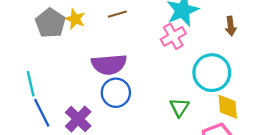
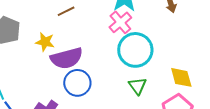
yellow star: (75, 19) -> (45, 42), moved
cyan circle: (212, 73) -> (135, 50), moved

